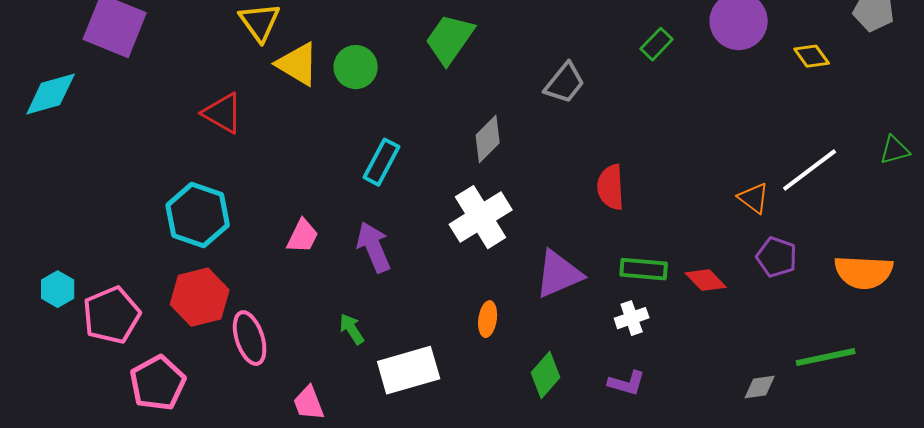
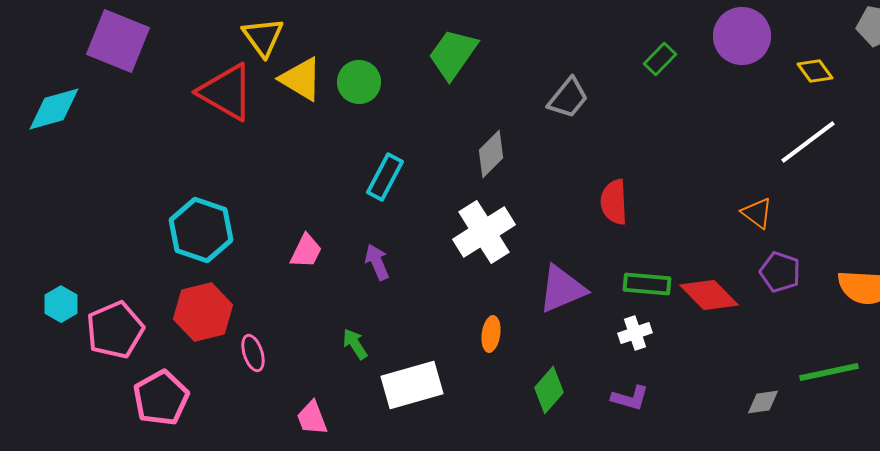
red triangle: (223, 113) -> (226, 92), moved, size x1.4
white line: (810, 170) -> (808, 142), moved
purple arrow: (374, 247) -> (377, 262), size x0.7
red diamond: (706, 280) -> (709, 295), size x1.4
pink ellipse: (250, 338) -> (253, 353), size x0.7

